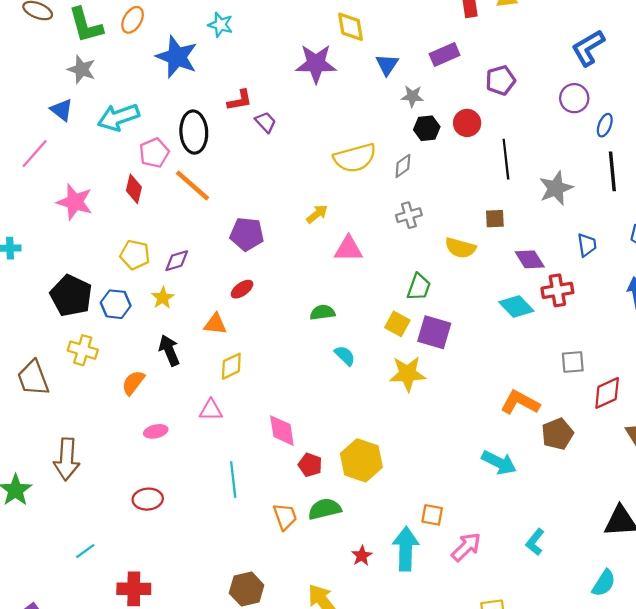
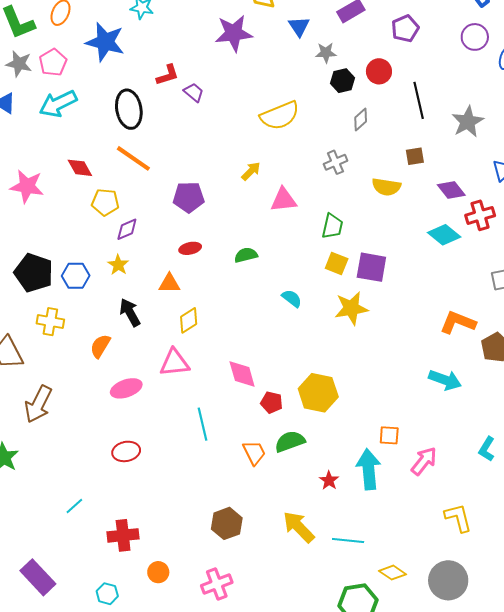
pink pentagon: (154, 153) -> (53, 62), moved
gray diamond: (403, 166) -> (361, 120), moved
red diamond: (134, 189) -> (80, 168), turned -36
yellow pentagon: (135, 255) -> (105, 202), moved
green trapezoid: (419, 287) -> (332, 226), moved
red ellipse: (242, 289) -> (190, 248), turned 30
green semicircle: (322, 312) -> (246, 255), moved
pink triangle: (211, 410) -> (175, 363), size x1.4
pink ellipse: (156, 431) -> (126, 388), size x1.4
brown arrow: (67, 459) -> (38, 404), moved, turned 30

